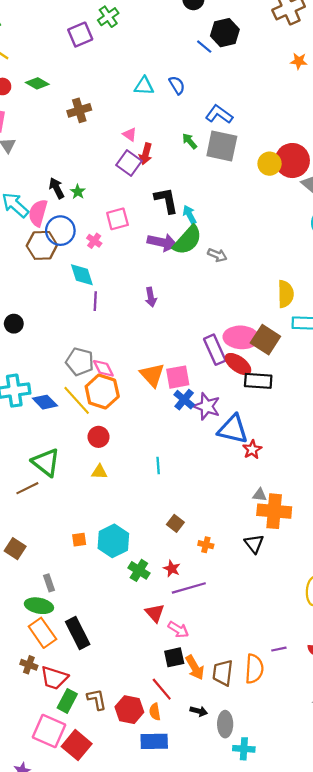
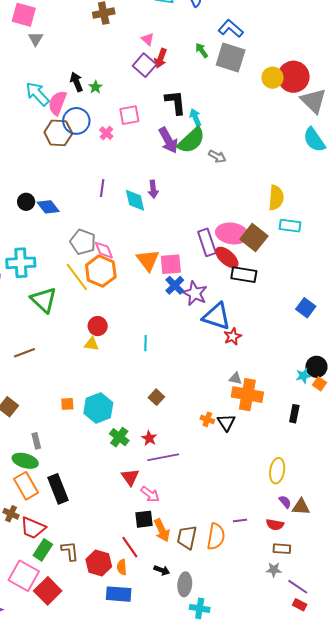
purple arrow: (162, 242) -> (168, 140), turned 44
cyan diamond: (82, 275) -> (135, 200), moved
blue diamond: (45, 402) -> (48, 207), moved
red circle: (99, 437) -> (98, 326), moved
green triangle: (46, 462) -> (44, 300), moved
orange cross: (206, 545) -> (207, 419), moved

